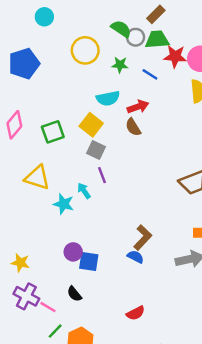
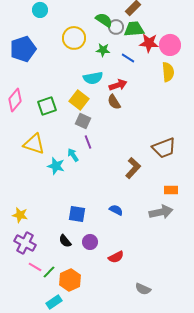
brown L-shape: (143, 238) -> (133, 168), moved
purple circle: (73, 252) -> (90, 242), moved
pink line: (48, 307) -> (35, 267), moved

